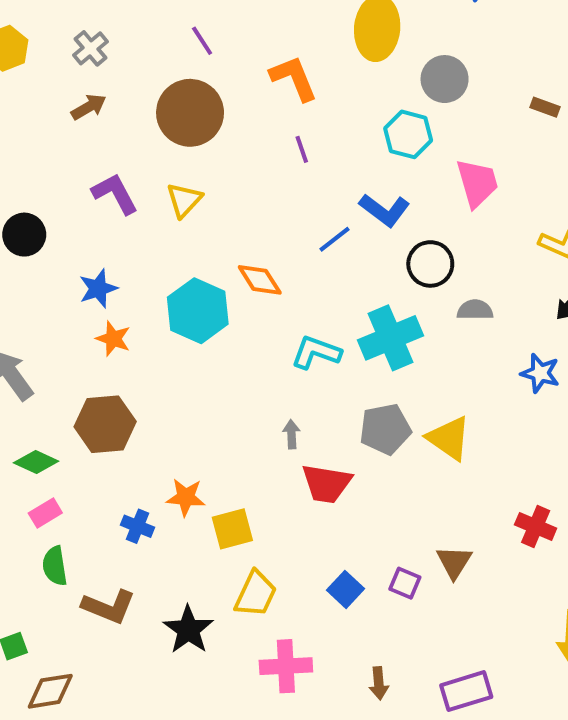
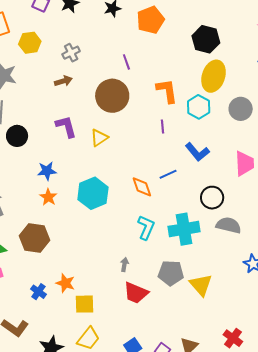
cyan hexagon: (408, 134) -> (199, 107), moved
blue L-shape: (385, 210) -> (197, 152), moved
orange diamond: (260, 280) -> (142, 187), moved
gray semicircle: (475, 310) -> (229, 225), size x1.4
cyan L-shape: (316, 352) -> (146, 227), turned 80

